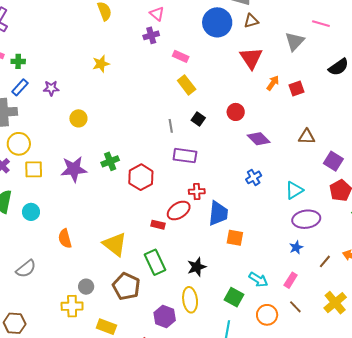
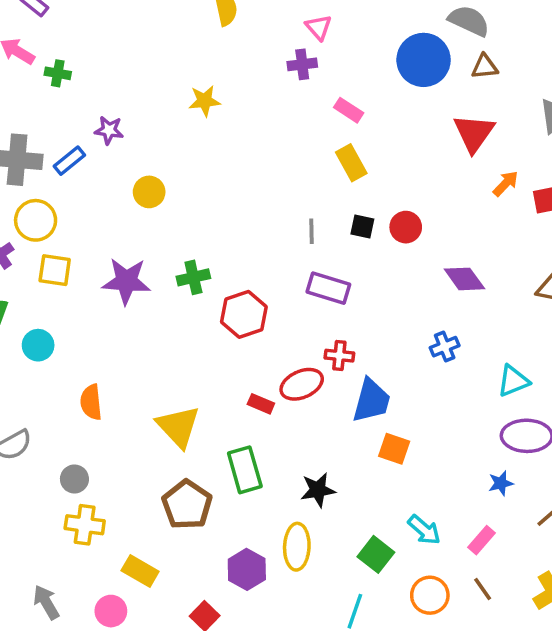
blue rectangle: (20, 87) -> (69, 161), moved
red circle: (236, 112) -> (406, 227), moved
black square: (198, 119) -> (362, 227), turned -32
gray circle: (86, 287) -> (74, 479), moved

